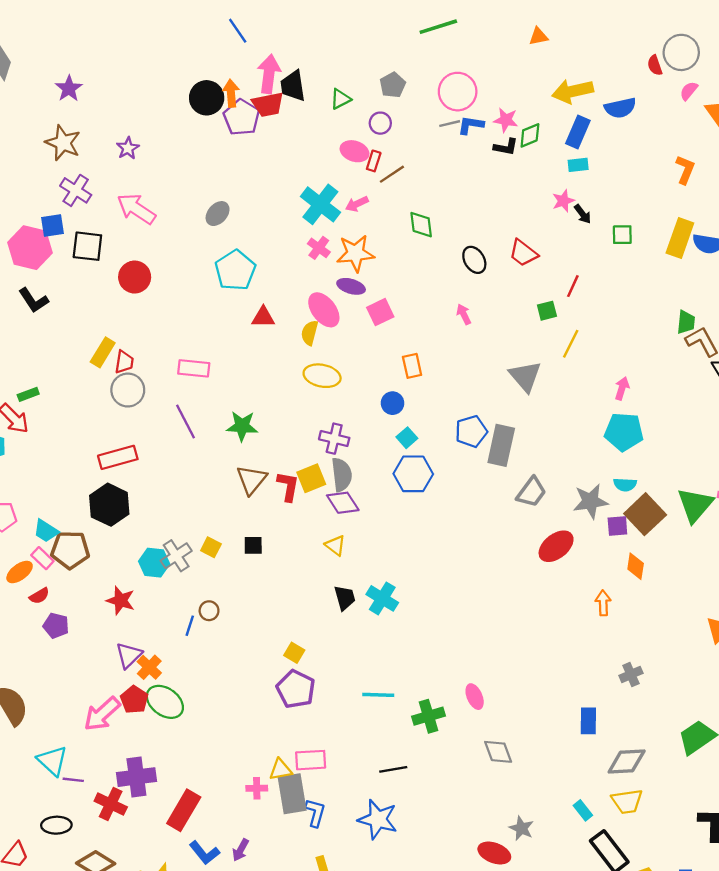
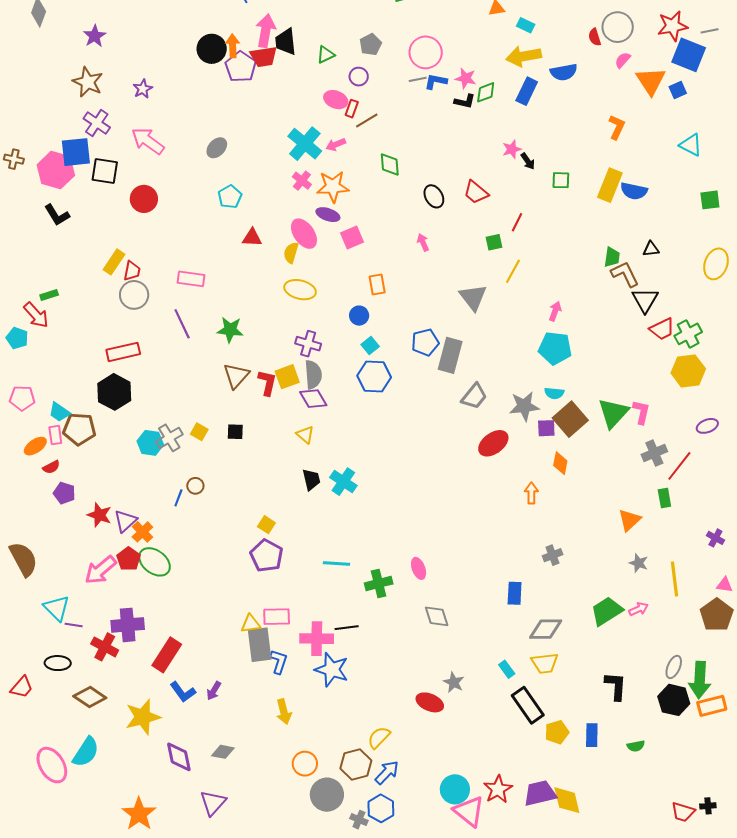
cyan rectangle: (578, 165) -> (526, 25), moved, turned 30
blue square: (53, 225) -> (76, 152), size x1.5
cyan pentagon: (235, 270) -> (230, 197), size x0.7
pink rectangle: (42, 558) -> (55, 435), turned 36
red star: (121, 600) -> (99, 515), moved
pink cross: (257, 788) -> (317, 639), moved, size x1.8

